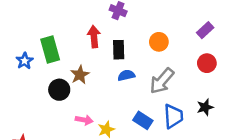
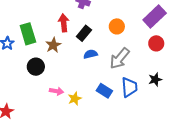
purple rectangle: (205, 30) -> (155, 16), size x1.6
black rectangle: (119, 50) -> (84, 33), turned 42
brown star: (80, 75) -> (53, 45), moved

